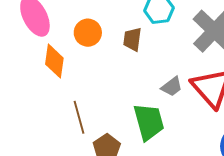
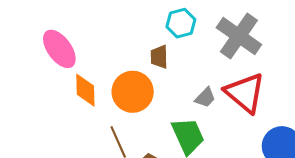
orange circle: (88, 33) -> (133, 92), moved, size x1.5

